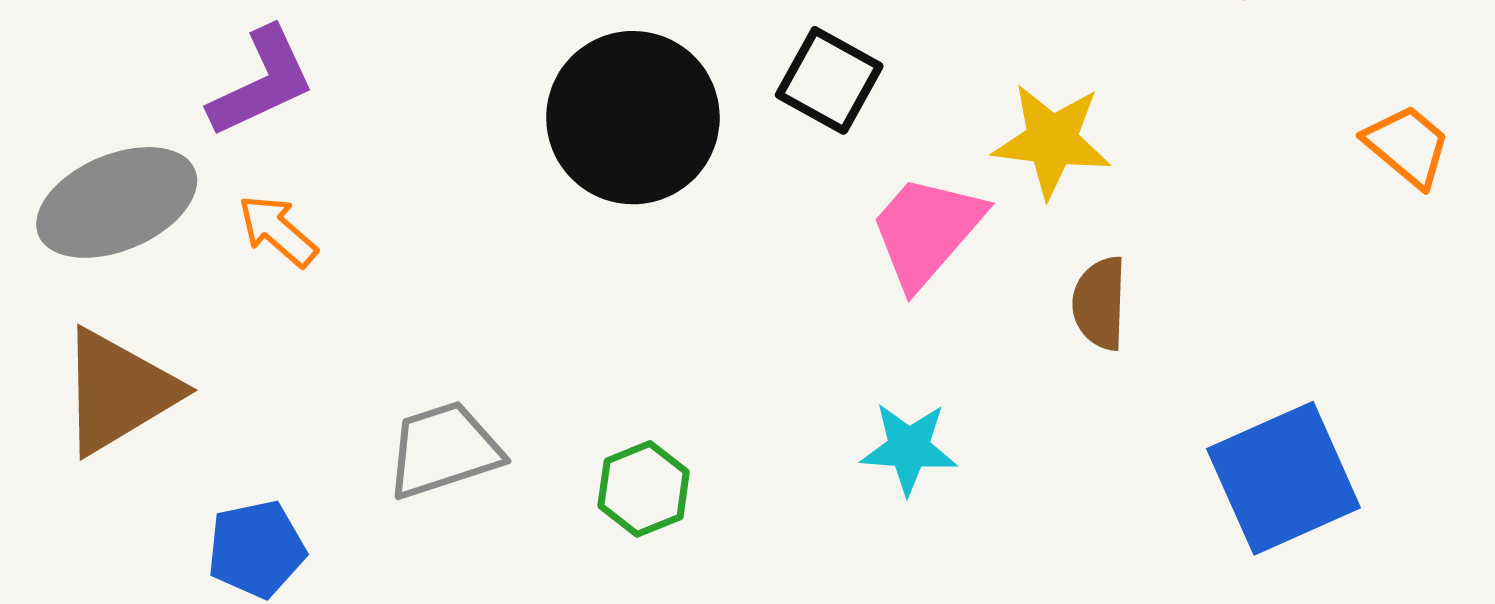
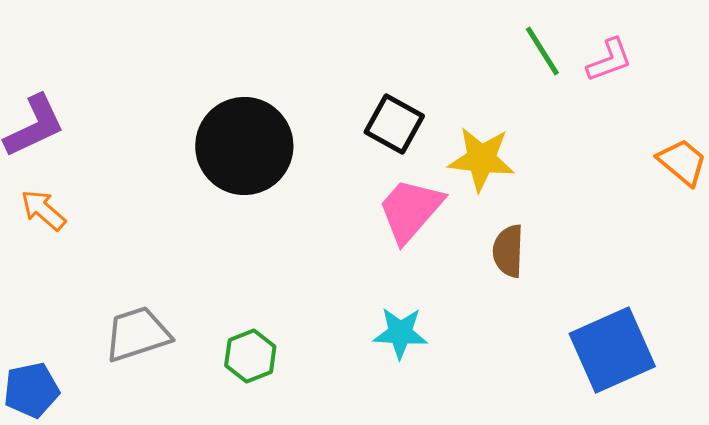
black square: (829, 80) -> (394, 124), moved

